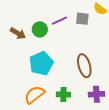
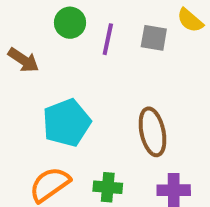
purple line: (59, 21) -> (108, 39), turned -56
green circle: (40, 29) -> (70, 23), moved

